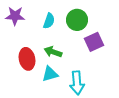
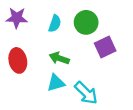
red ellipse: (27, 59) -> (18, 60), moved
cyan arrow: (77, 83) -> (86, 93), turned -40

